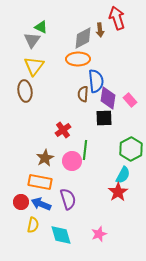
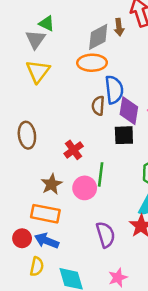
brown ellipse: (25, 91) -> (27, 135), moved
purple semicircle: (68, 199) -> (106, 235), moved

